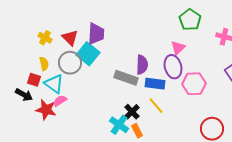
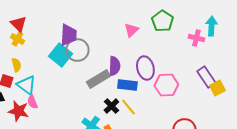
red triangle: (70, 38) -> (18, 24), moved
pink triangle: (178, 48) -> (131, 30), moved
gray circle: (70, 63) -> (77, 50), moved
gray rectangle: (126, 78) -> (98, 79), turned -50
pink semicircle: (60, 101) -> (32, 102), turned -80
black cross: (132, 112) -> (111, 106), moved

